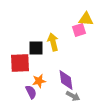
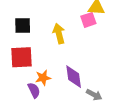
black square: (36, 48) -> (23, 26), moved
gray arrow: (73, 96) -> (94, 95), moved

